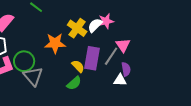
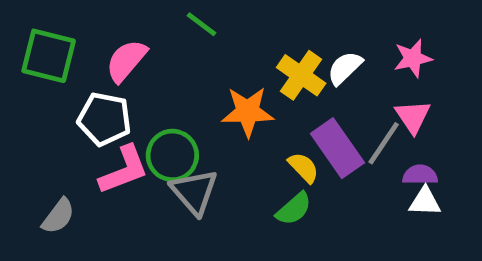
pink star: (106, 21) -> (413, 58), moved
purple rectangle: (92, 58) -> (337, 148), turned -45
purple semicircle: (126, 69) -> (420, 175), turned -80
white triangle: (120, 80) -> (425, 202), moved

